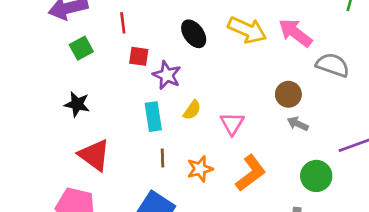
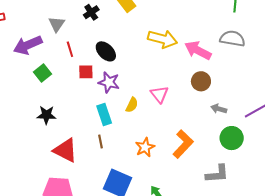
pink arrow: (295, 33) -> (198, 50), moved
black ellipse: (194, 34) -> (106, 51), moved
gray semicircle: (333, 65) -> (232, 39), moved
pink triangle: (232, 124) -> (160, 94), moved
gray arrow: (298, 124) -> (219, 109), moved
brown line: (162, 158) -> (100, 141), moved

